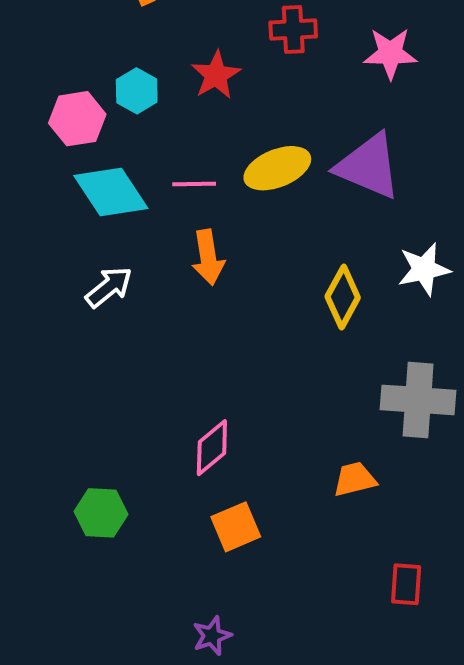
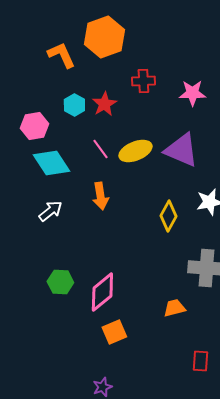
cyan hexagon: (137, 91) -> (74, 105), moved
pink line: (194, 184) -> (100, 149), moved, turned 55
pink diamond: (212, 448) -> (102, 292), size x1.4
green hexagon: (101, 513) -> (60, 282), moved

